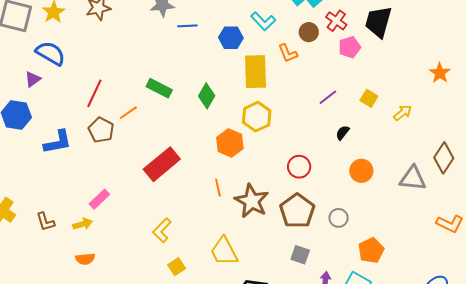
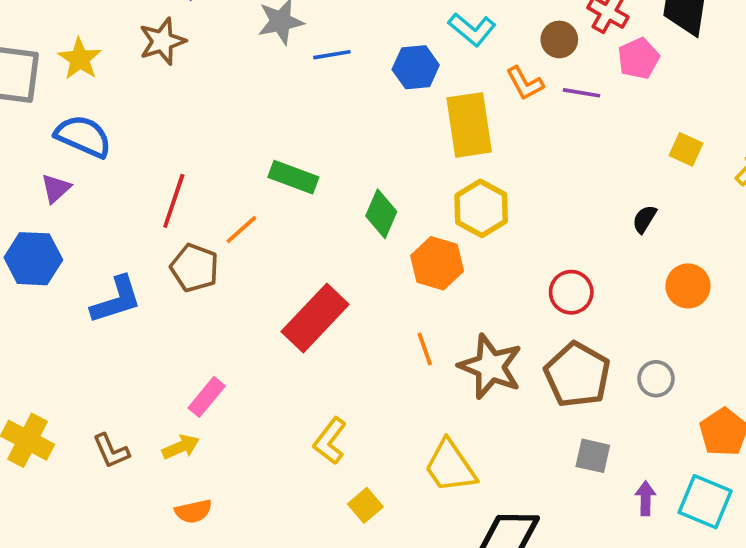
green diamond: (207, 96) -> (381, 214), moved
purple line: (328, 97) -> (582, 93), moved, turned 54

